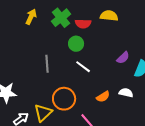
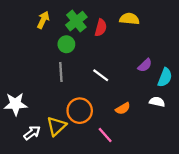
red semicircle: (83, 24) -> (101, 28), turned -77
green circle: (76, 44) -> (66, 44), moved
white semicircle: (126, 93) -> (157, 102), moved

